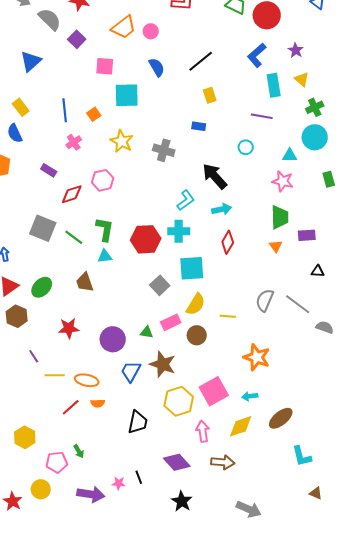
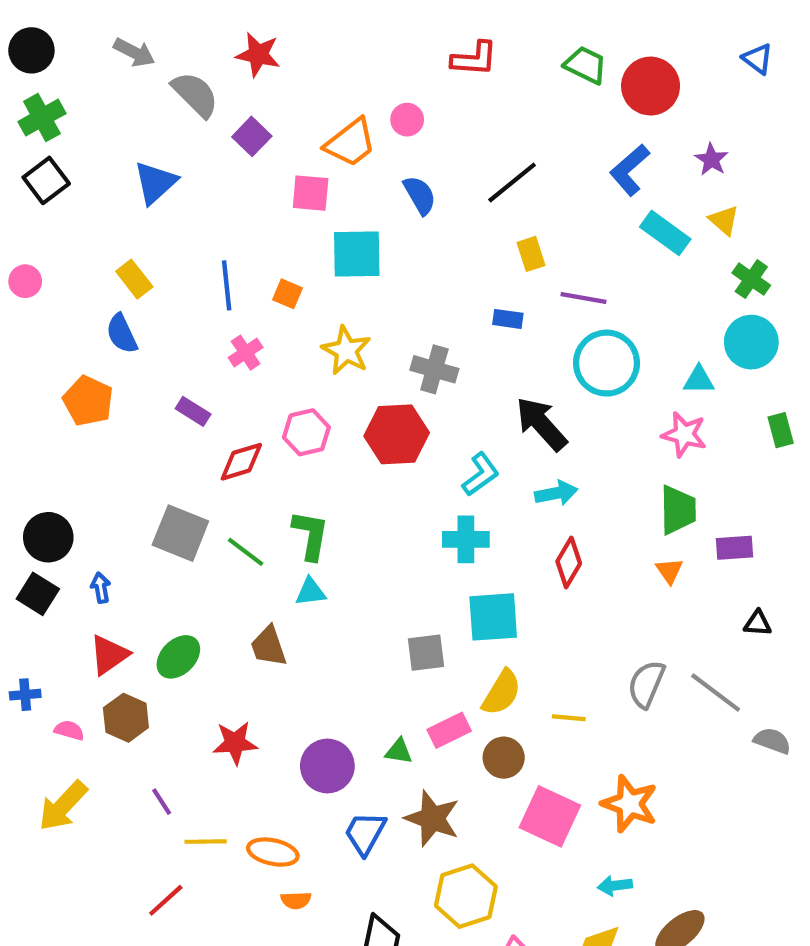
orange trapezoid: (124, 27) -> (350, 143), moved
cyan rectangle: (274, 85) -> (665, 233), turned -45
green cross: (315, 107) -> (751, 279), turned -30
orange square: (94, 114) -> (287, 294), turned -32
purple line: (262, 116) -> (583, 298), moved
cyan circle: (246, 147) -> (606, 363), size x2.0
red hexagon: (146, 239) -> (397, 434), moved
gray square: (160, 285) -> (426, 653), turned 36
pink square: (214, 391) -> (550, 816), moved, turned -36
red line: (71, 407) -> (166, 900), moved

